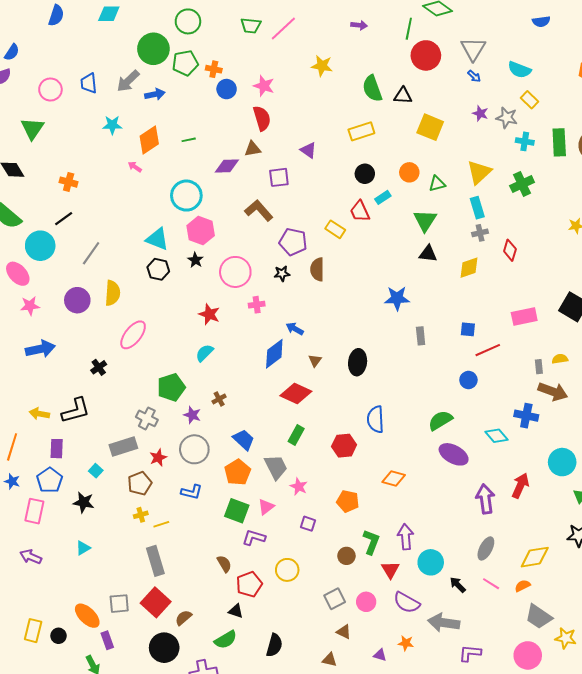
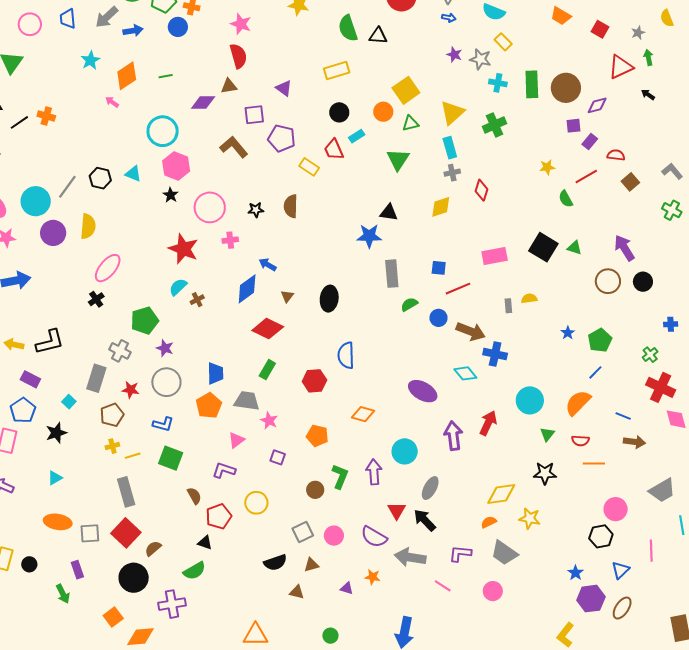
blue arrow: (474, 76) -> (449, 18), turned -32
blue circle: (227, 89) -> (178, 27), moved
cyan star: (112, 125) -> (90, 60), turned -30
yellow square: (430, 127) -> (406, 90), moved, turned 32
black line: (64, 219) -> (19, 122), moved
cyan triangle: (157, 239) -> (133, 174), size x0.7
purple pentagon: (293, 242) -> (282, 138), moved
cyan circle: (40, 246) -> (36, 201), moved
black triangle: (428, 254) -> (389, 213), moved
black hexagon: (158, 269) -> (100, 178), moved
red star: (209, 314) -> (183, 249), size x1.4
gray rectangle: (421, 336) -> (392, 274), size x1.5
black cross: (99, 367) -> (96, 299), moved
brown arrow: (553, 392) -> (471, 331), moved
brown cross: (219, 399) -> (197, 300), moved
green semicircle: (440, 420) -> (409, 304), moved, size x0.7
blue trapezoid: (244, 440) -> (215, 373), turned 45
gray rectangle: (123, 447) -> (96, 378), turned -56
purple rectangle: (57, 449) -> (30, 379), turned -66
red star: (158, 458) -> (131, 390), turned 30
gray trapezoid: (276, 467) -> (247, 401), turned -56
black star: (84, 502) -> (56, 433), turned -30
green square: (237, 511) -> (171, 458), moved
gray ellipse: (486, 548) -> (430, 488), moved
cyan circle: (431, 562) -> (405, 451), moved
red triangle: (390, 570) -> (397, 511), moved
pink line: (491, 584) -> (443, 586), moved
black arrow: (458, 585) -> (425, 520), size x1.4
orange ellipse: (87, 616) -> (58, 522), moved, turned -36
brown triangle: (344, 632) -> (311, 565), turned -42
yellow star: (566, 638) -> (530, 518), moved
black semicircle: (274, 645) -> (275, 562), moved, turned 55
purple L-shape: (470, 653) -> (460, 554), moved
pink circle: (528, 655) -> (493, 591), size x0.7

